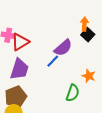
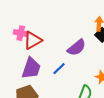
blue line: (53, 61) -> (59, 69), moved

